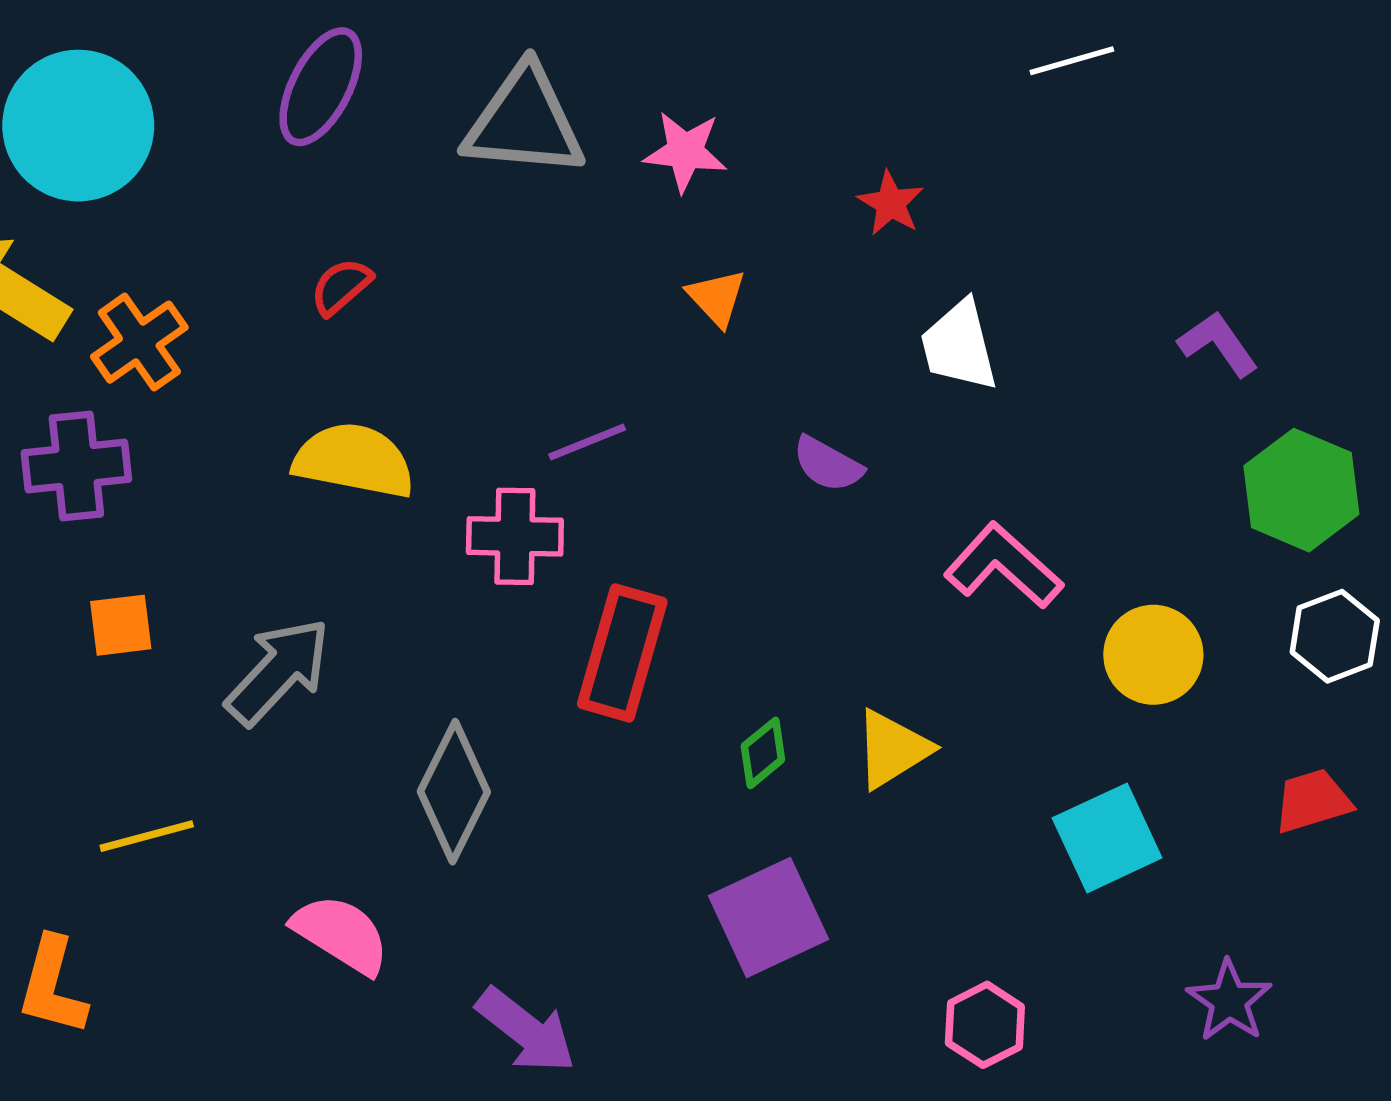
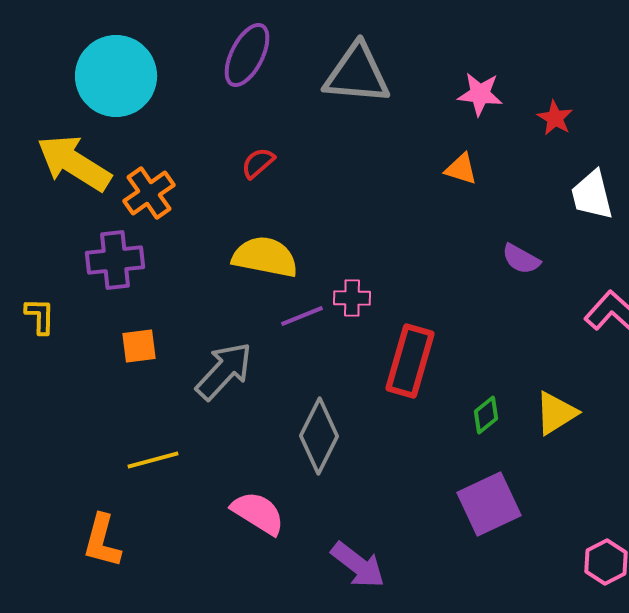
pink star: (685, 151) -> (480, 94), moved
orange triangle: (717, 298) -> (461, 169), turned -30
purple line: (587, 442) -> (302, 316), moved
pink cross: (515, 536) -> (352, 298), size x0.7

